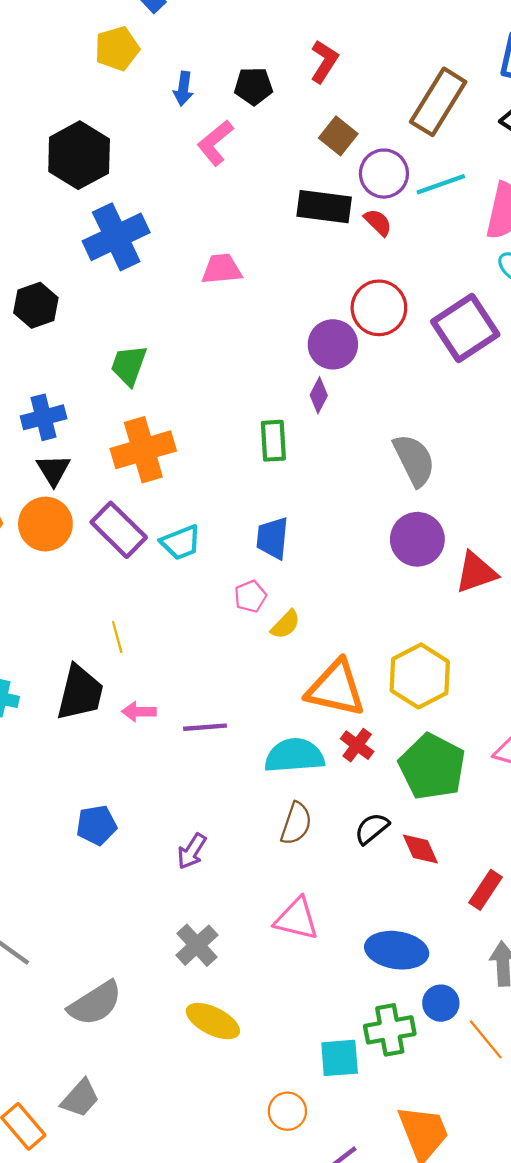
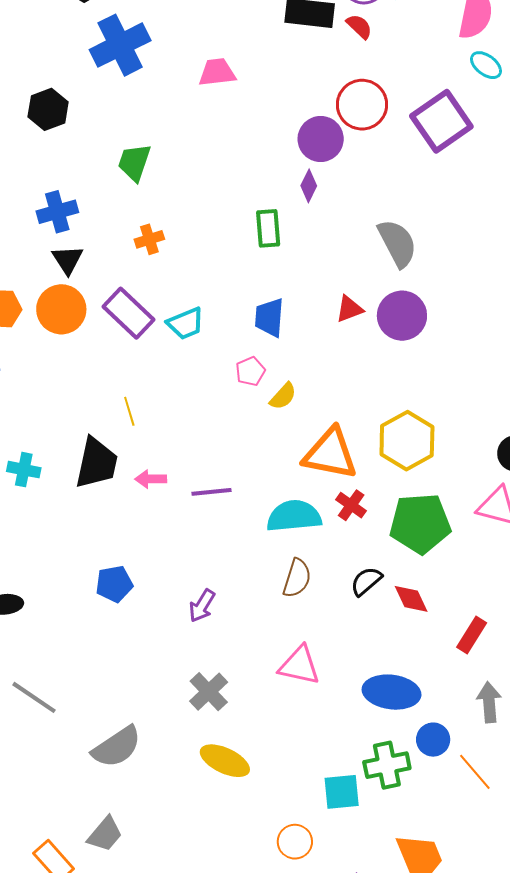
orange cross: (143, 450) -> (149, 239), size x0.5
red triangle: (476, 572) -> (349, 309), moved, size x0.7
green pentagon: (432, 767) -> (420, 523), turned -30

